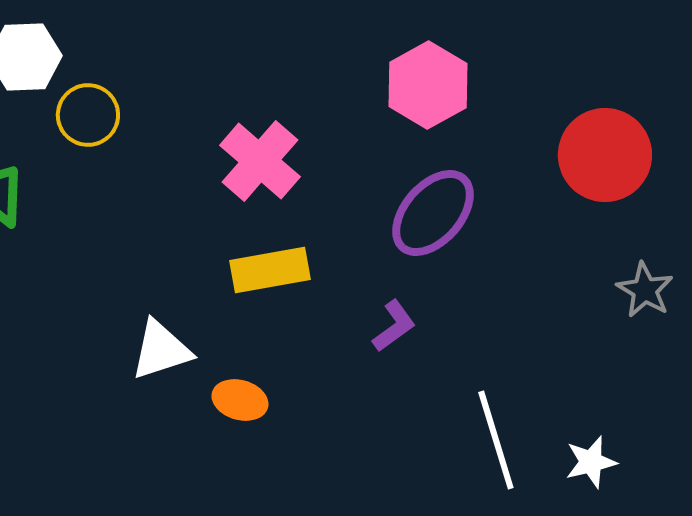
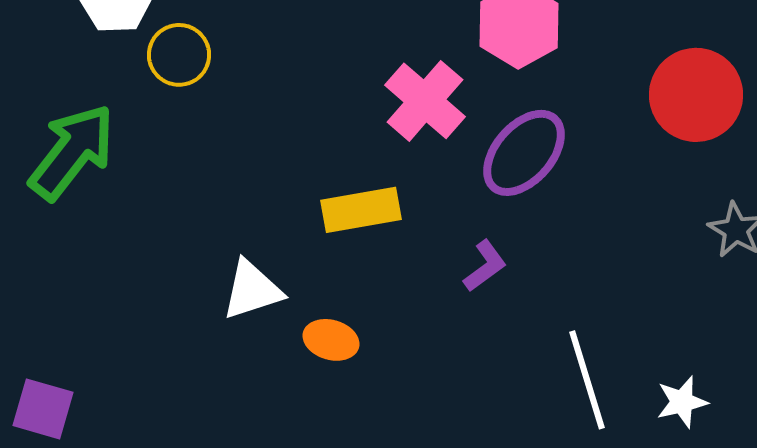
pink cross: (260, 161) -> (425, 101), moved

